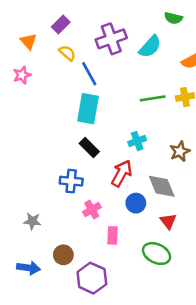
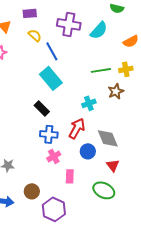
purple rectangle: (61, 25) -> (30, 13), turned 40
purple cross: (111, 39) -> (69, 24), turned 30
cyan rectangle: (88, 109) -> (51, 78), turned -50
black rectangle: (89, 147) -> (42, 108), moved
brown star: (180, 151) -> (116, 91), moved
blue cross: (71, 181) -> (49, 134), moved

